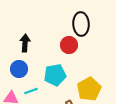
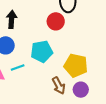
yellow pentagon: (89, 89) -> (76, 66), turned -30

